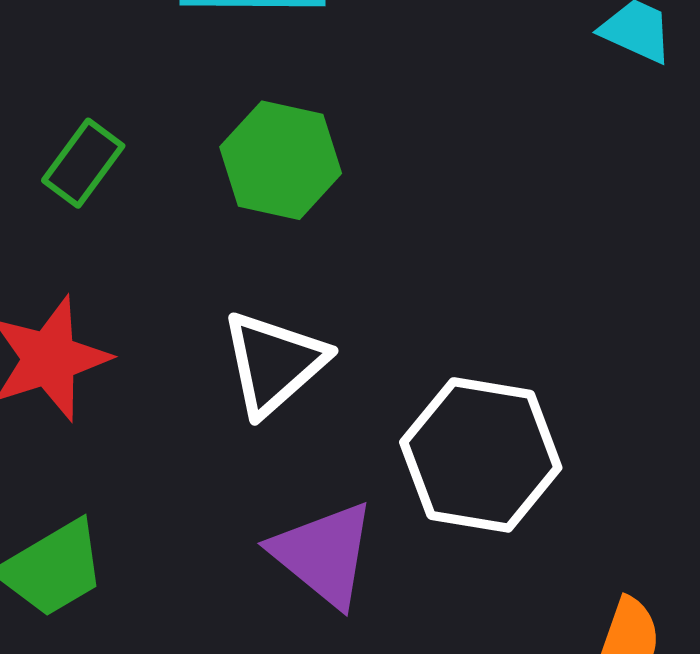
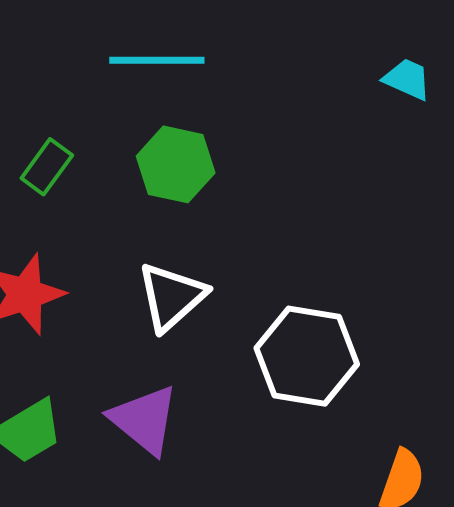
purple triangle: (324, 554) -> (144, 420), moved

